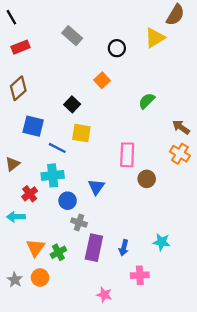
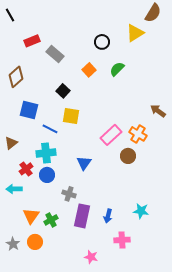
gray rectangle: (72, 36) -> (55, 54), moved
red rectangle: (21, 47) -> (32, 41), moved
green semicircle: (147, 101) -> (117, 69), moved
orange cross: (180, 154) -> (138, 134), moved
pink rectangle: (127, 155) -> (111, 135), turned 45
blue circle: (68, 201) -> (47, 175), moved

